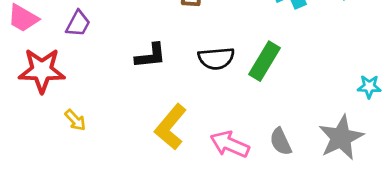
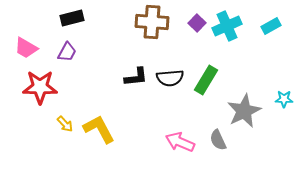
black L-shape: (150, 56) -> (136, 77), moved
yellow L-shape: (171, 127) -> (99, 129), moved, turned 112
gray star: (341, 138) -> (244, 111), moved

